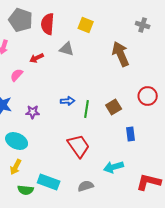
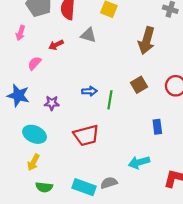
brown arrow: (121, 54) -> (147, 41), turned -140
brown square: (114, 107) -> (139, 85), moved
red trapezoid: (79, 146) -> (86, 135), moved, turned 110
cyan rectangle: (49, 182) -> (84, 187), moved

